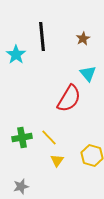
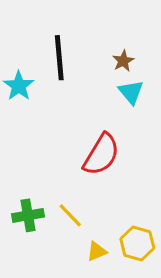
cyan triangle: (88, 74) -> (131, 92), moved
yellow triangle: (57, 161) -> (97, 251), moved, turned 32

